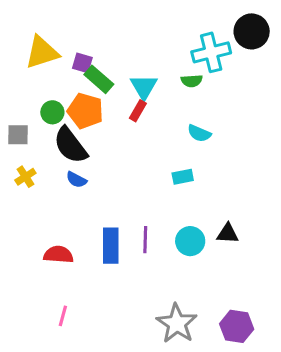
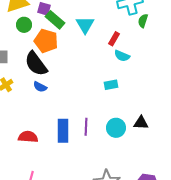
green semicircle: (192, 81) -> (143, 21), moved, turned 112
red rectangle: (138, 111) -> (114, 39), moved
green circle: (52, 112) -> (24, 25), moved

